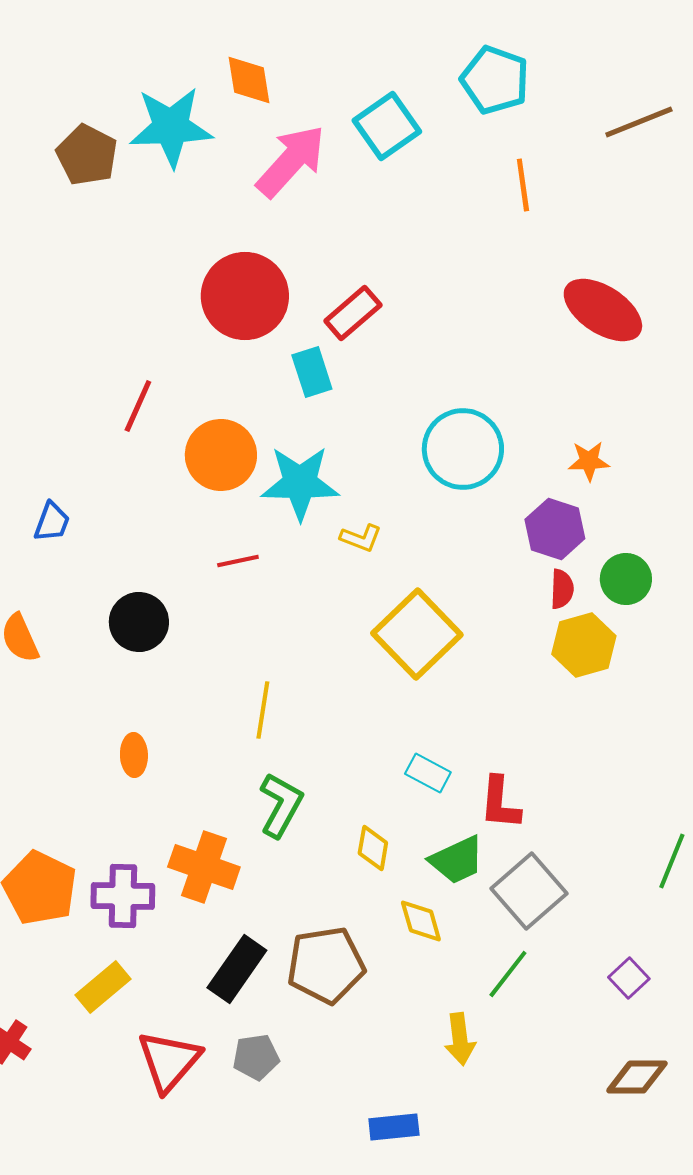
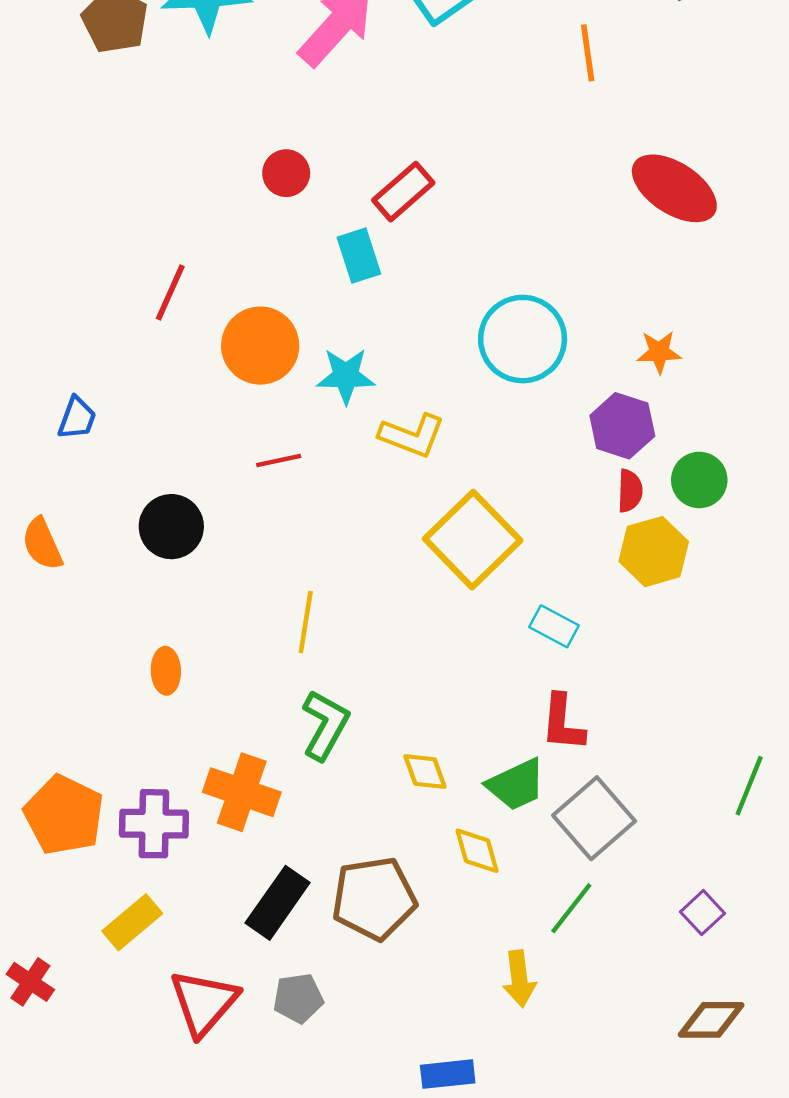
red circle: (245, 296) -> (286, 173), size x0.5
cyan star: (300, 483) -> (346, 376), size x0.7
yellow L-shape: (361, 538) -> (412, 436), size x1.5
cyan rectangle: (428, 773) -> (554, 626), moved
yellow diamond: (373, 848) -> (425, 772), turned -30

